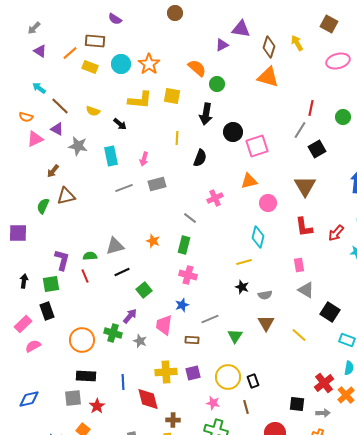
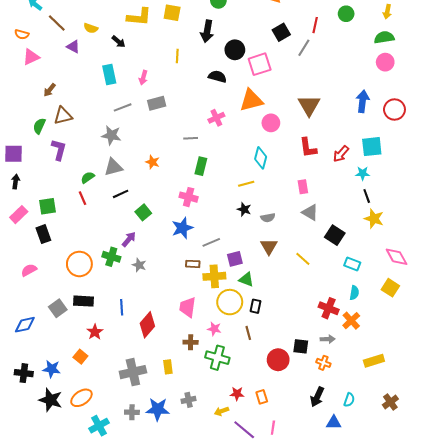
green circle: (343, 117) -> (346, 14), moved
purple triangle: (57, 129) -> (73, 47), moved
gray star: (78, 146) -> (111, 135), moved
black square: (317, 149) -> (281, 32), moved
black semicircle: (200, 158) -> (217, 77), moved, turned -96
orange triangle: (249, 181) -> (251, 100), size x1.4
gray line: (190, 218) -> (191, 138), turned -40
green rectangle: (184, 245) -> (201, 166), moved
green semicircle: (90, 256) -> (88, 177), turned -32
purple L-shape: (62, 260) -> (59, 150), moved
black arrow: (24, 281) -> (16, 182), moved
blue star: (182, 305) -> (182, 228), size x1.5
pink rectangle: (23, 324) -> (19, 215), moved
pink trapezoid: (164, 325) -> (188, 307), moved
green triangle: (235, 336) -> (246, 279), moved, turned -42
yellow cross: (166, 372) -> (214, 276), moved
purple square: (193, 373) -> (235, 259), moved
black rectangle: (253, 381) -> (255, 306), turned 32
red cross: (324, 383) -> (329, 308), turned -30
gray square: (73, 398) -> (58, 308), moved, turned -30
red diamond: (148, 399) -> (147, 325), turned 55
black square: (297, 404) -> (301, 346), moved
brown cross: (173, 420) -> (191, 342), moved

